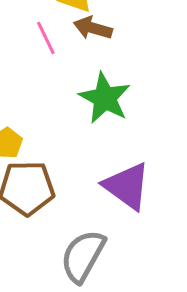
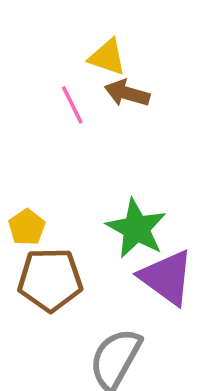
green star: (105, 98) -> (136, 228), moved

